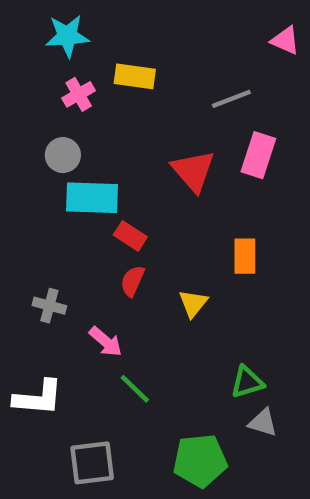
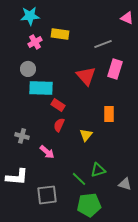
green triangle: (247, 382) -> (98, 170), moved
green line: (135, 389) -> (79, 179), moved
gray triangle: (263, 422) -> (125, 184), moved
gray square: (92, 463) -> (47, 195), moved

